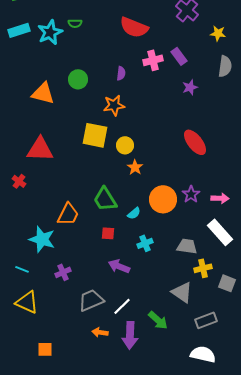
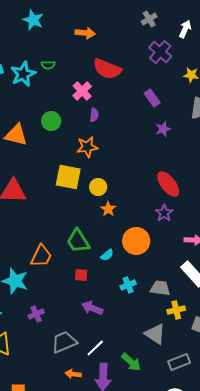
pink cross: (153, 60) -> (82, 91), moved, turned -30
purple star: (191, 194) -> (164, 213), moved
cyan cross: (145, 243) -> (128, 285), moved

